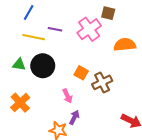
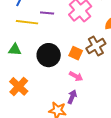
black circle: (43, 66) -> (49, 55), moved
brown cross: (102, 82) -> (96, 46), moved
pink arrow: (67, 96) -> (76, 76), moved, turned -32

